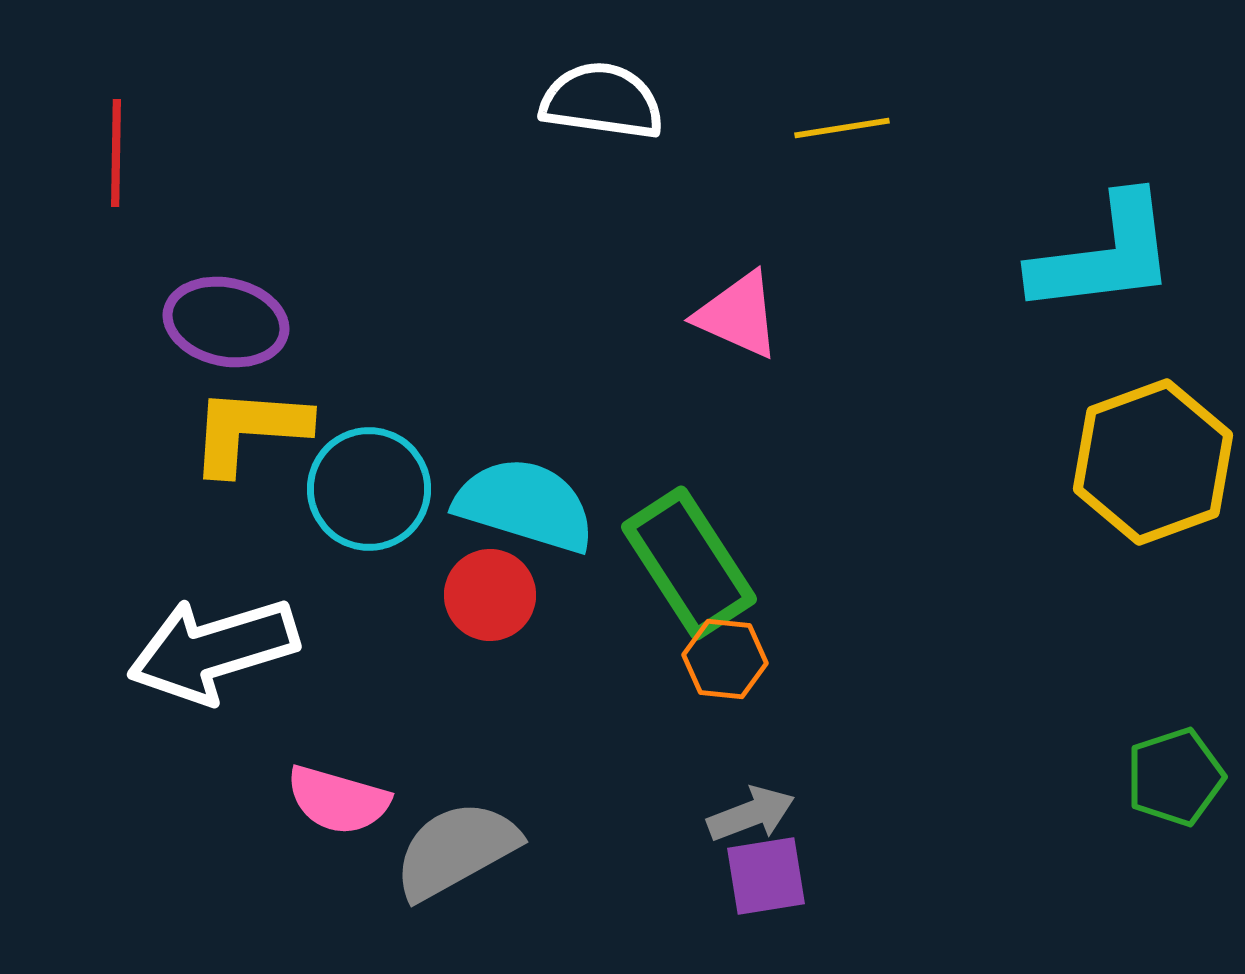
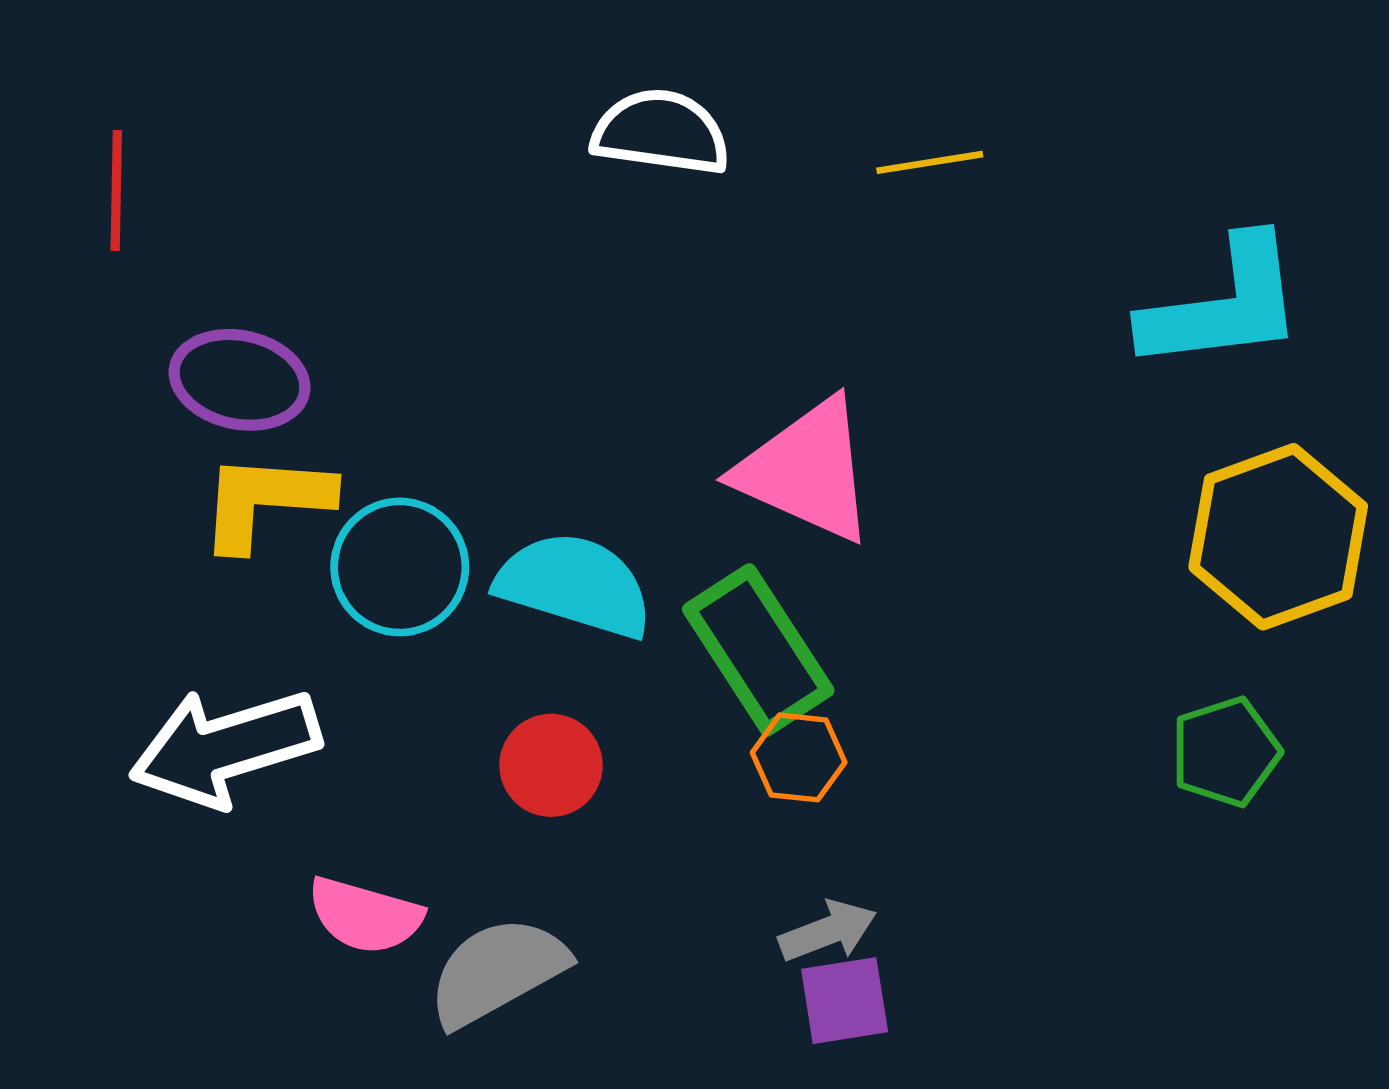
pink triangle: (738, 315) -> (806, 471), moved, size x1.5
red circle: (490, 595) -> (551, 765), moved
green pentagon: (1175, 777) -> (1226, 752), moved

